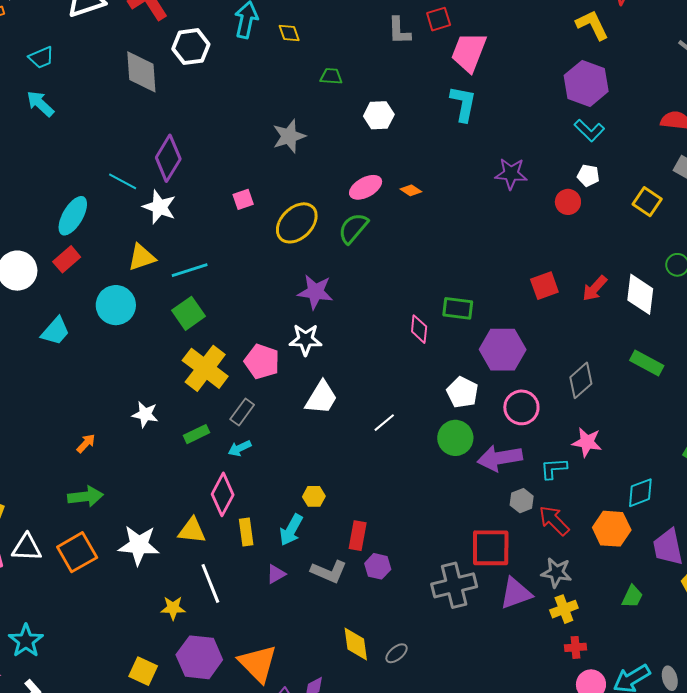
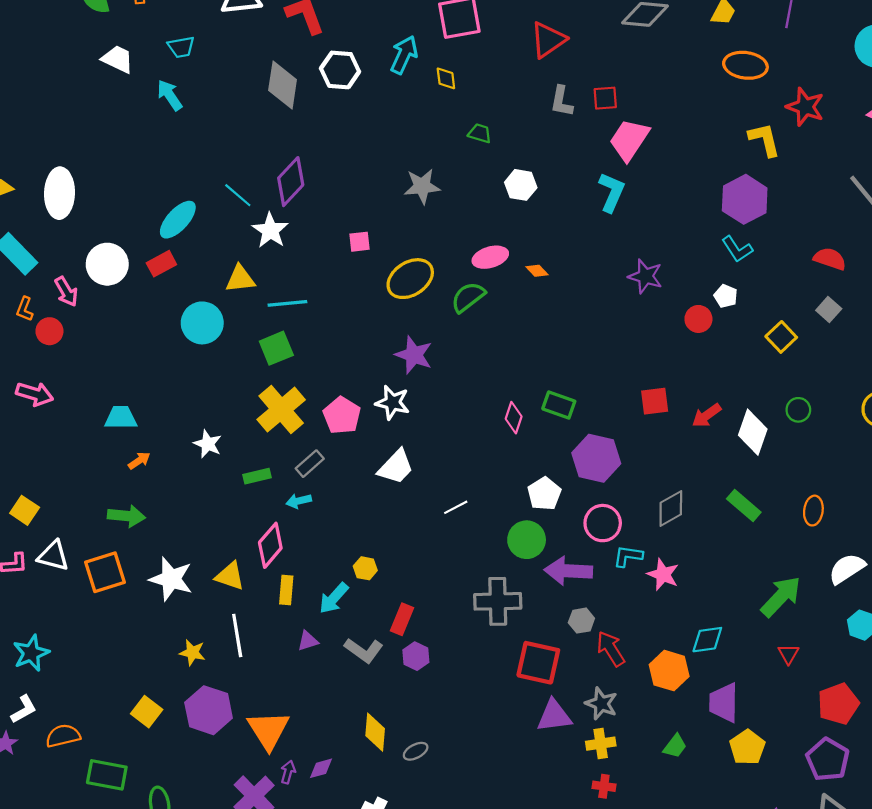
cyan trapezoid: (55, 331) -> (121, 418), moved, turned -144
cyan L-shape: (554, 468) -> (628, 556), moved
gray cross: (454, 585) -> (498, 601), moved

